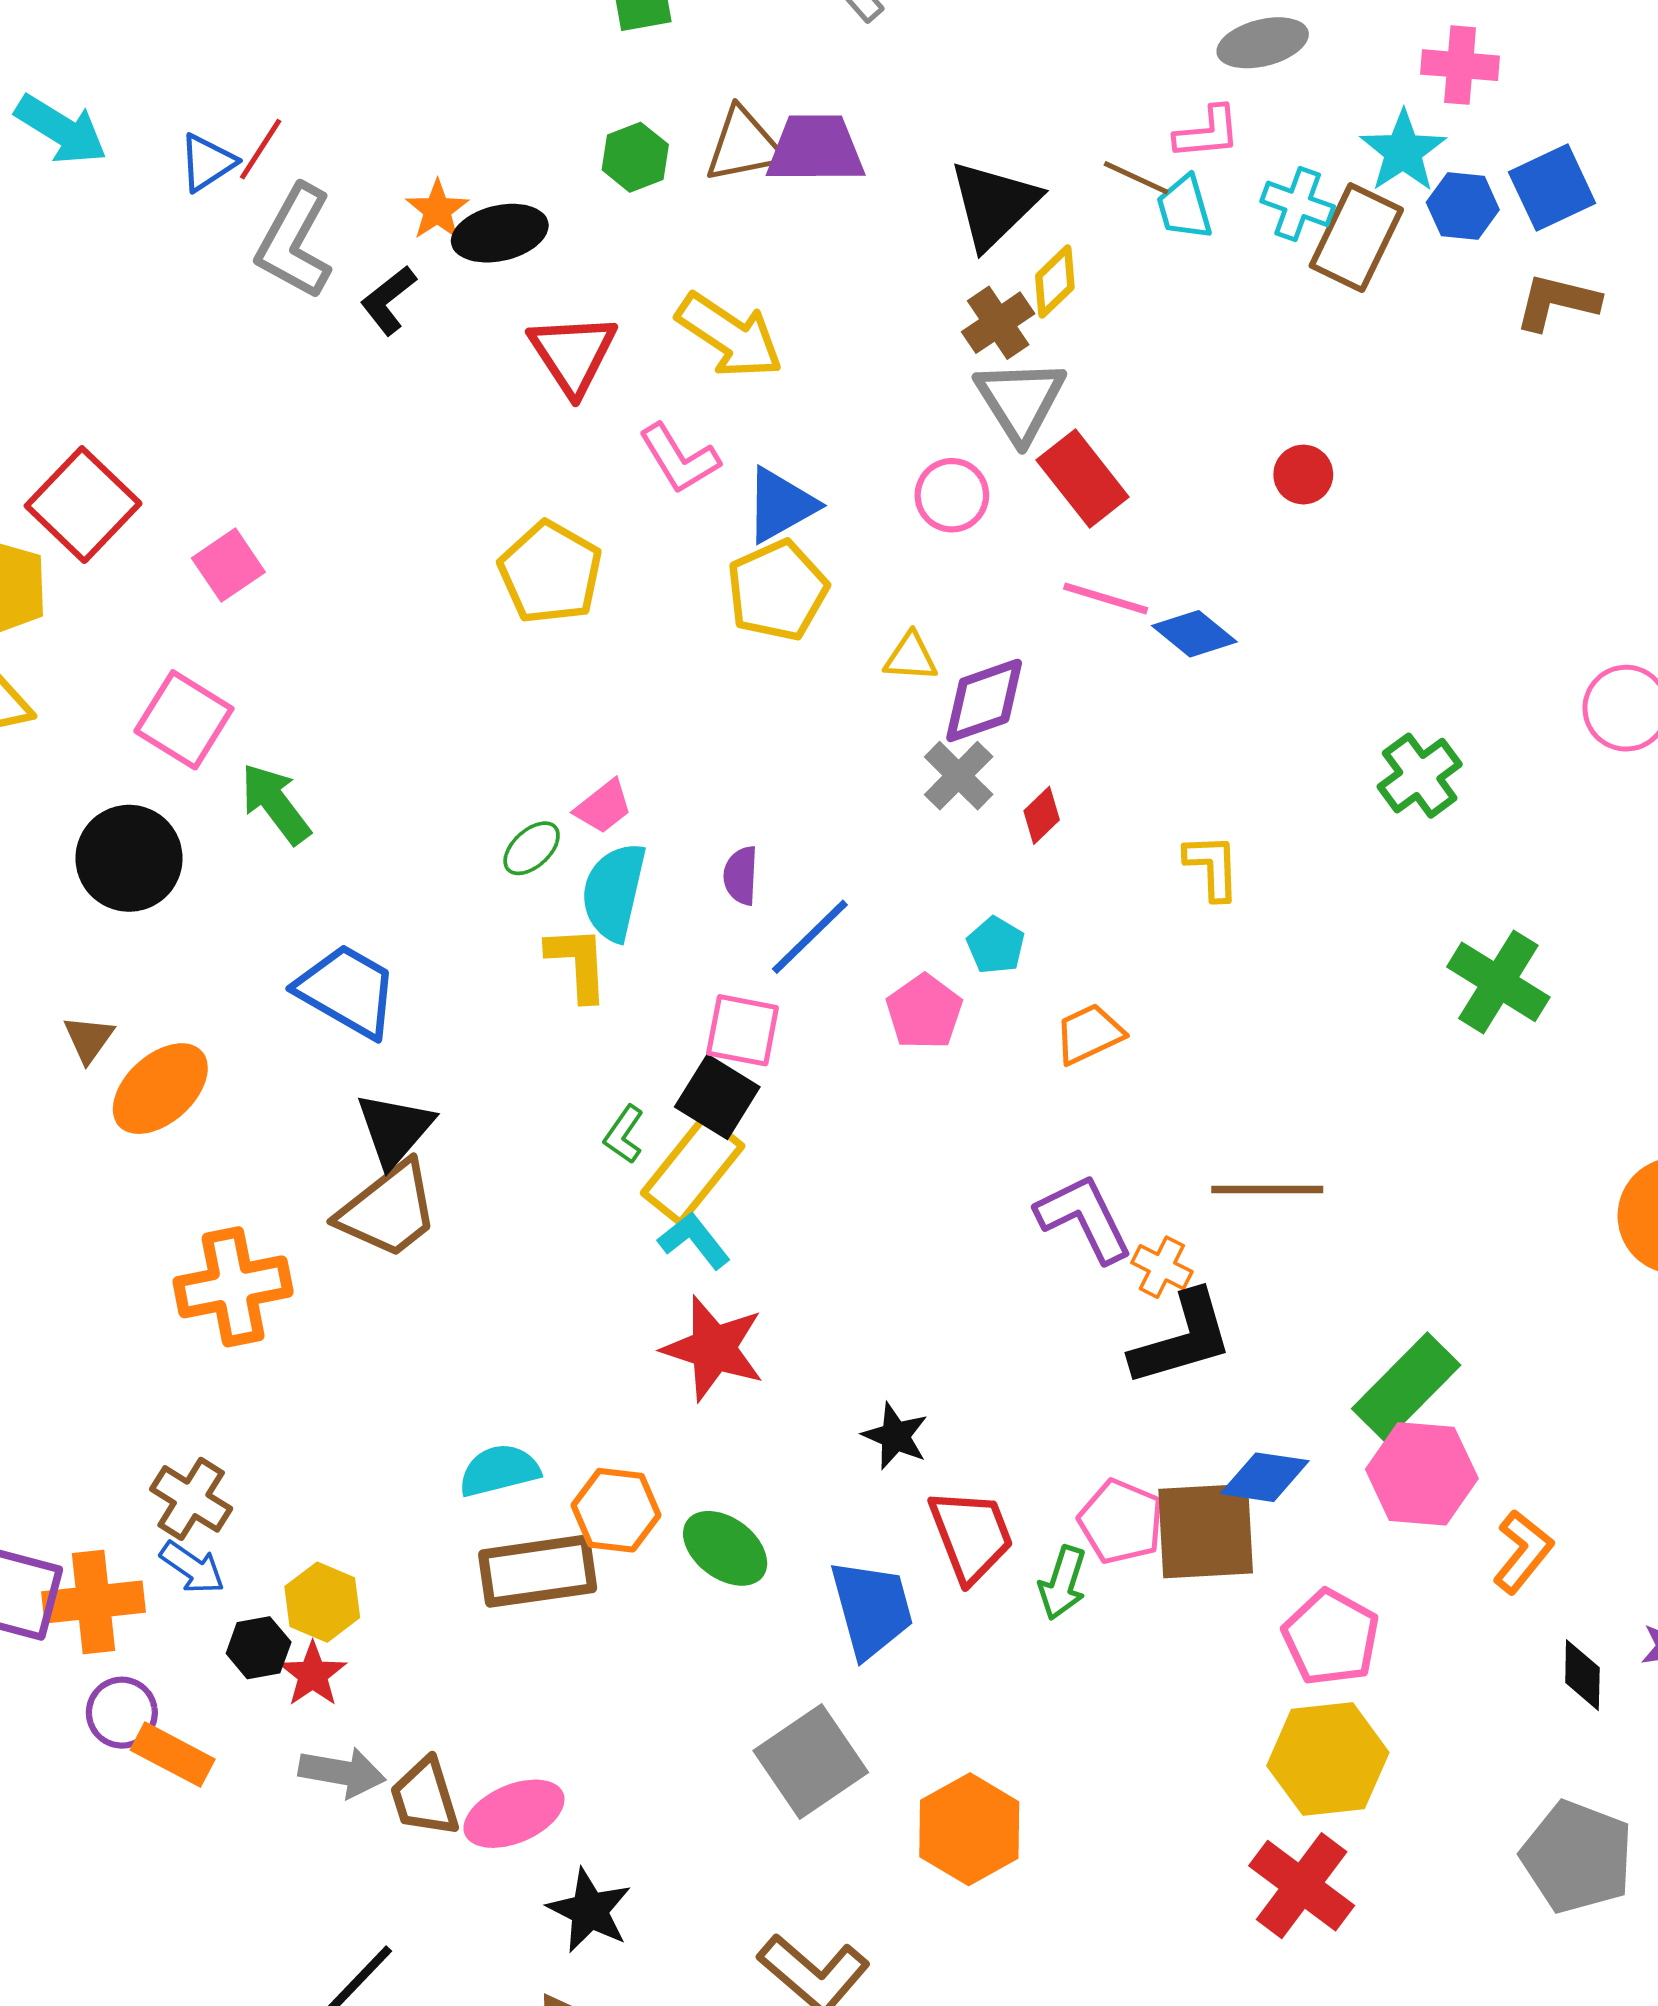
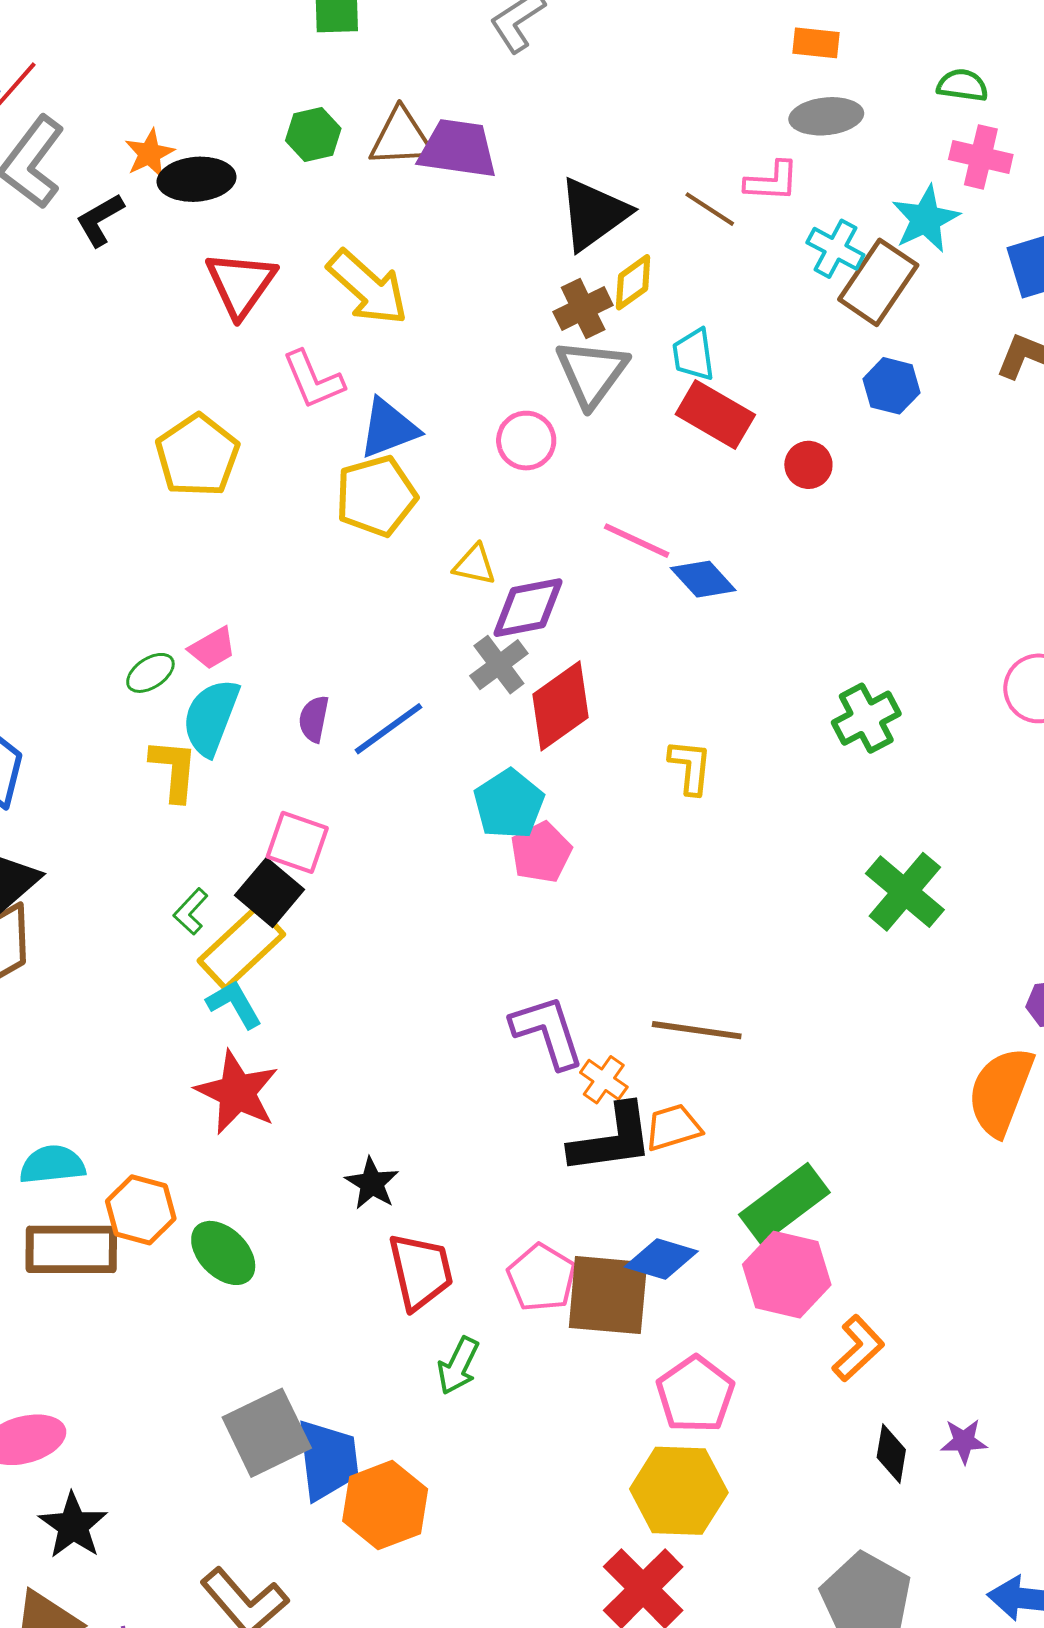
blue hexagon: (1463, 206) -> (891, 386), moved
cyan trapezoid: (1184, 208) -> (693, 355), moved
red rectangle: (1083, 479) -> (715, 414), moved, turned -30
red diamond: (1042, 815) -> (560, 706), size x2.0
blue line: (810, 937) -> (389, 729), moved
cyan pentagon: (996, 945) -> (509, 804), size x1.5
pink pentagon: (924, 1012) -> (541, 852), moved
orange trapezoid: (1089, 1034) -> (673, 1127), moved
green arrow: (1063, 1583) -> (458, 1366), moved
blue trapezoid: (872, 1609) -> (328, 1460), moved

